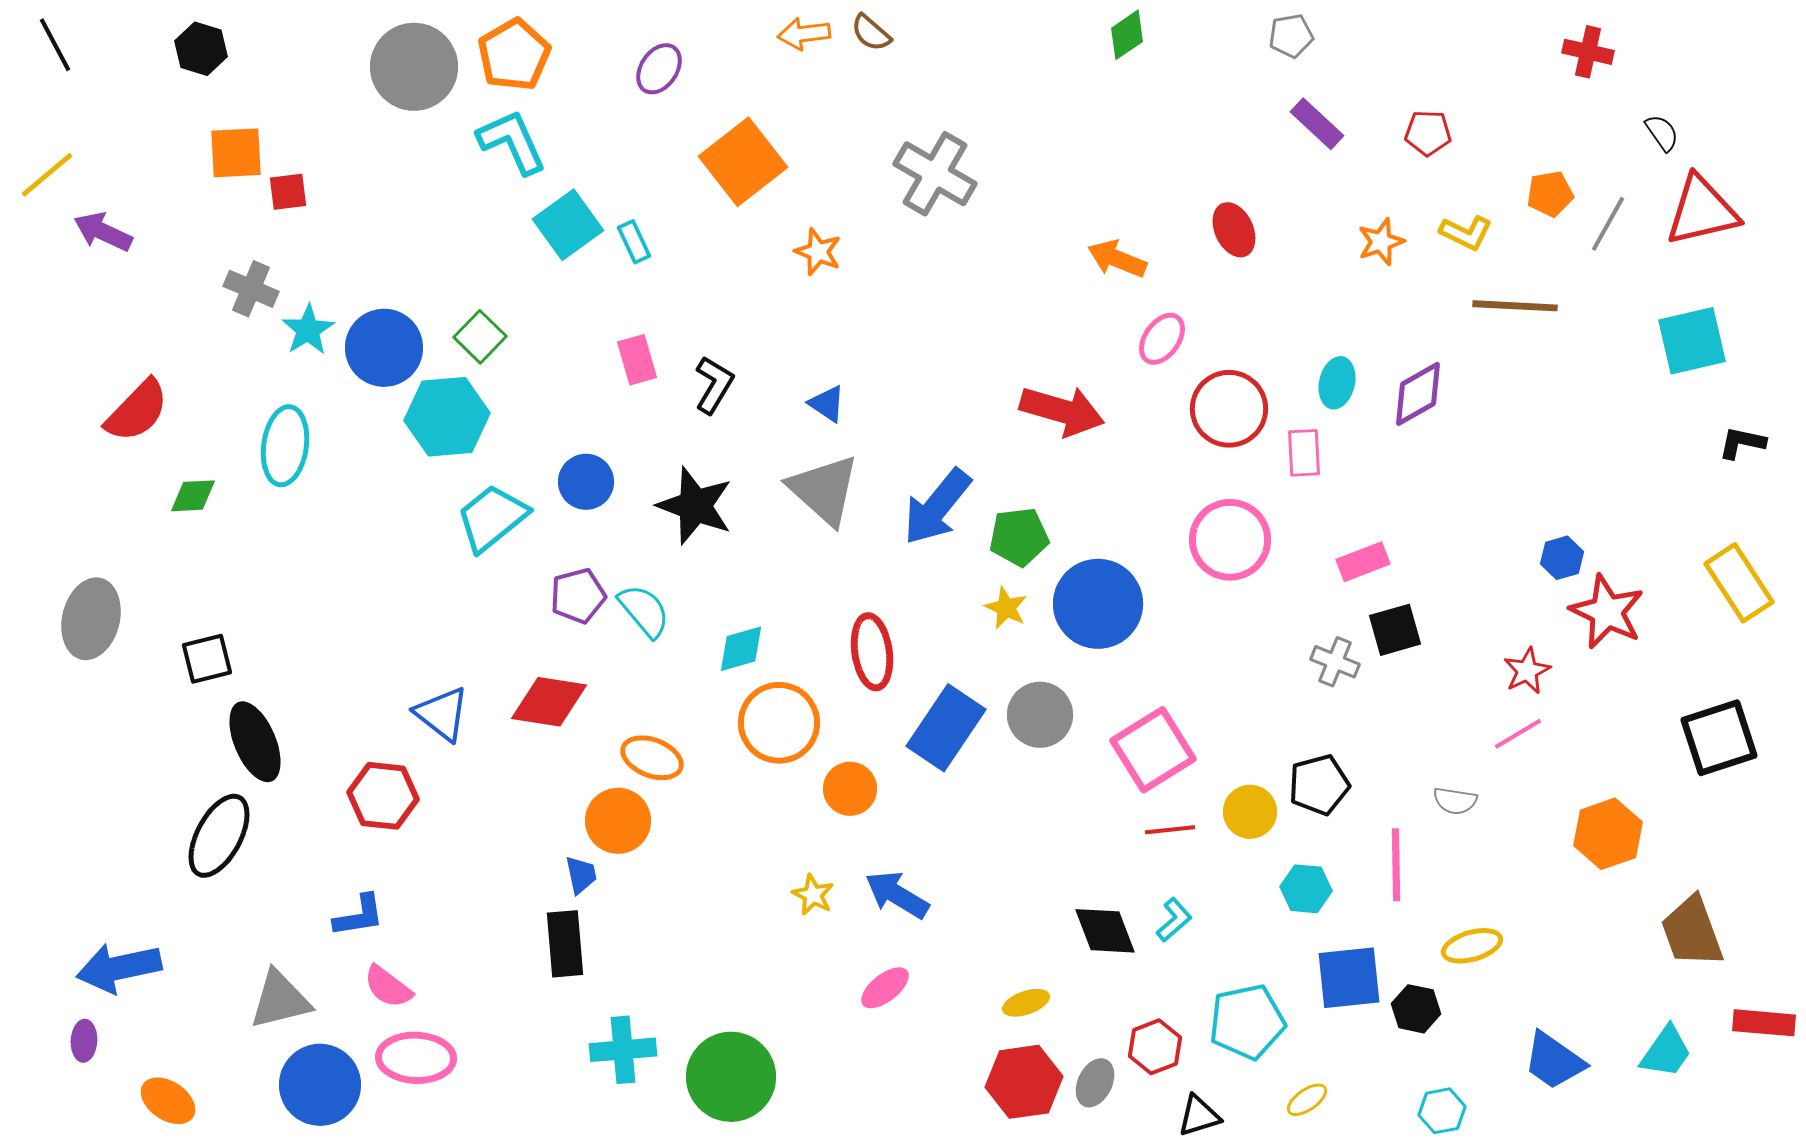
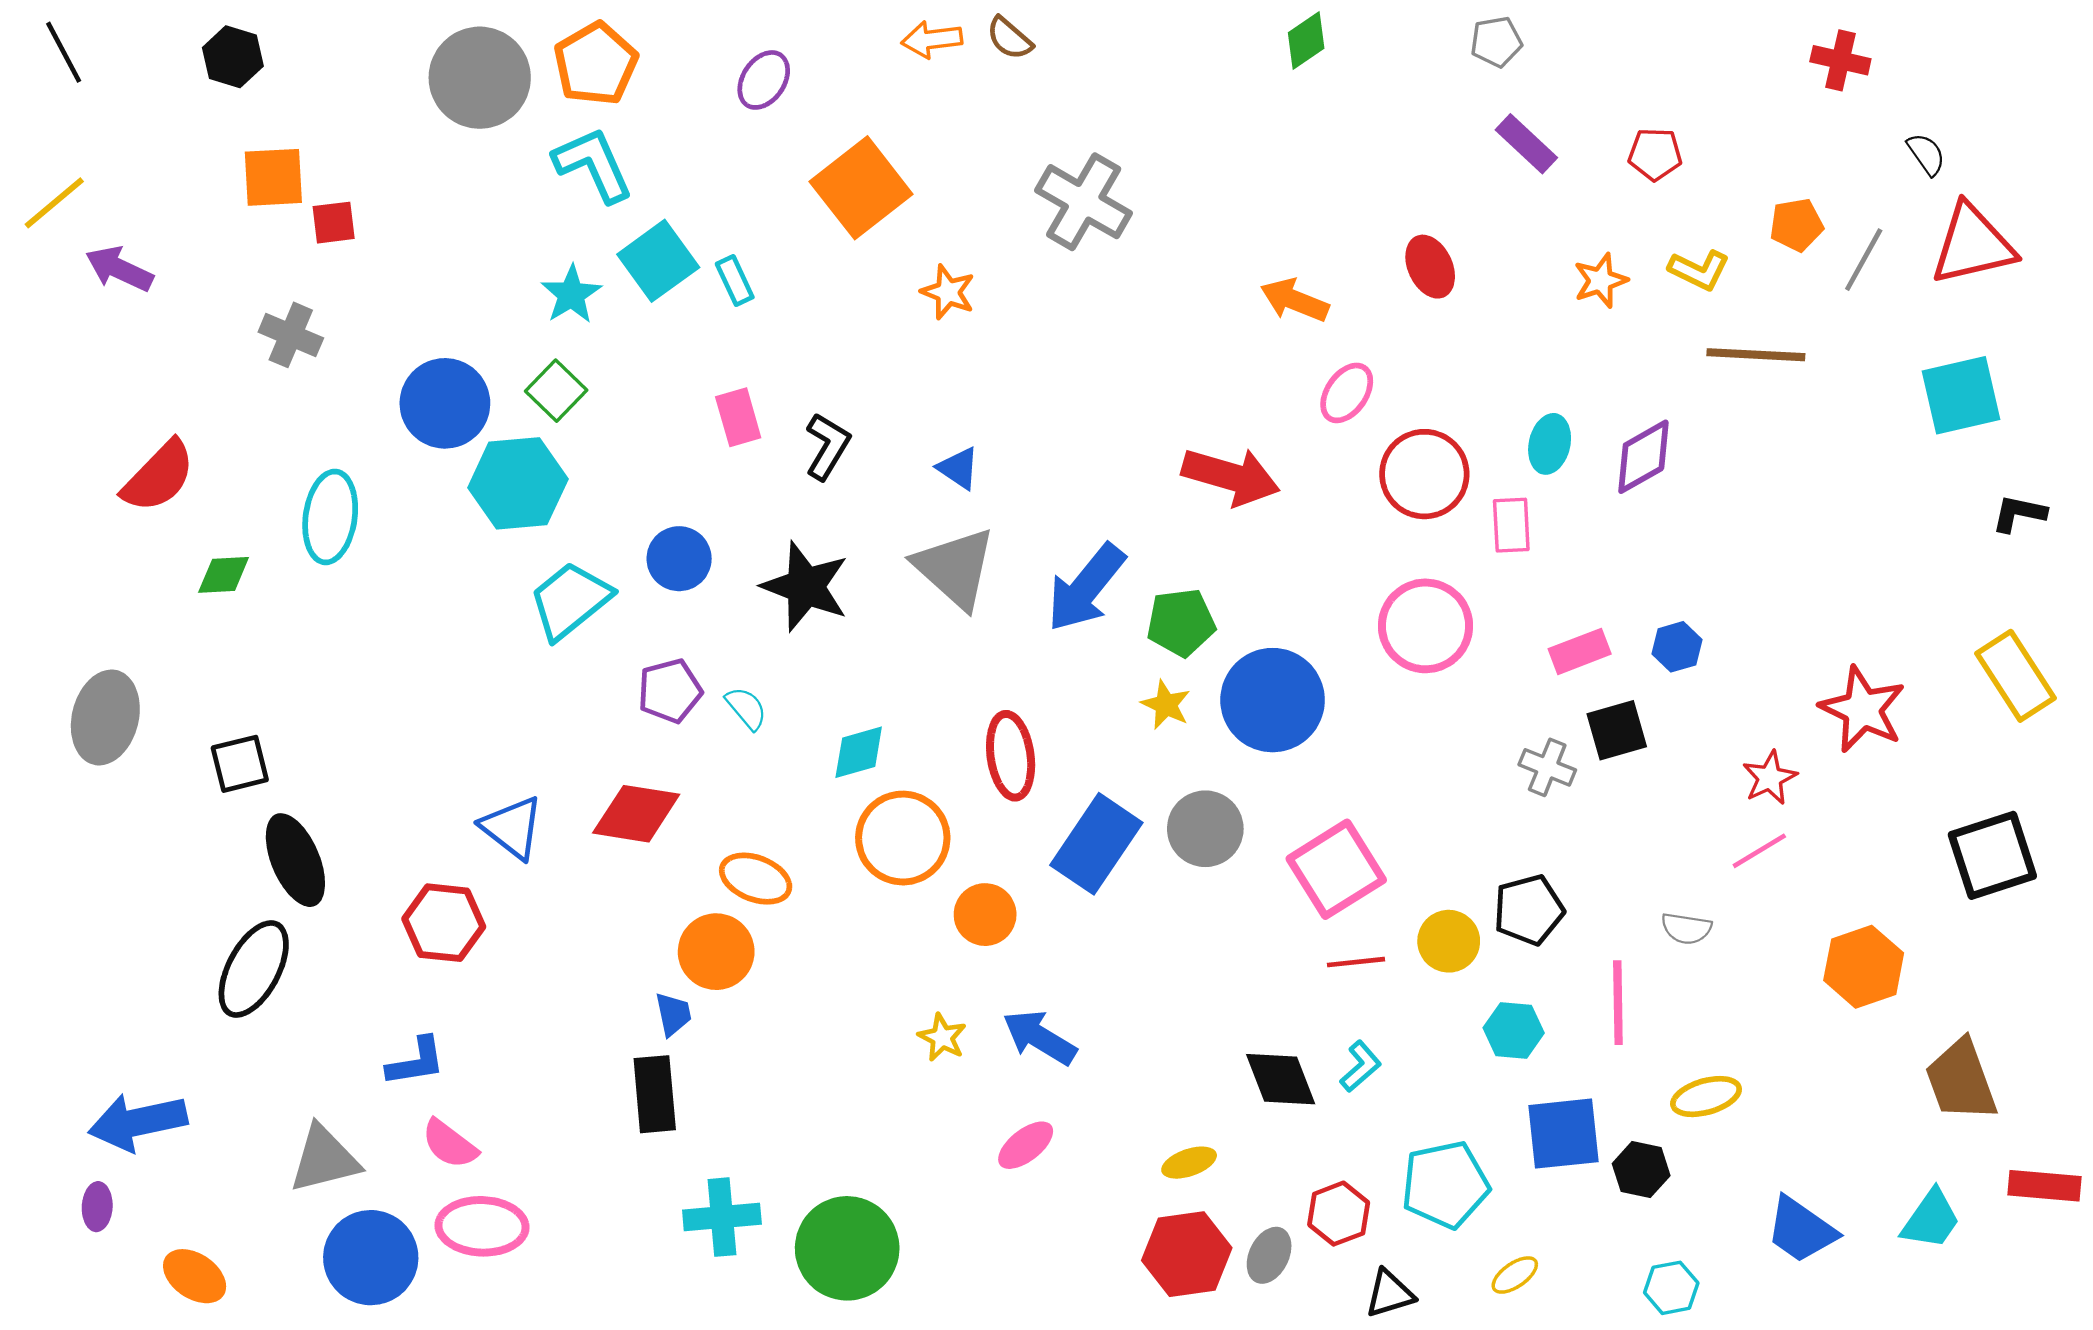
cyan star: (308, 330) -> (571, 294), moved
blue hexagon: (1562, 558) -> (1677, 647), moved
cyan semicircle: (644, 611) -> (746, 708), size x0.7

